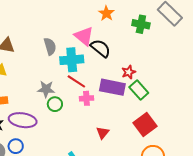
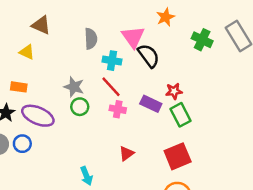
cyan cross: (72, 60) -> (112, 61), size x0.7
purple rectangle: (112, 87) -> (151, 104), size x0.7

